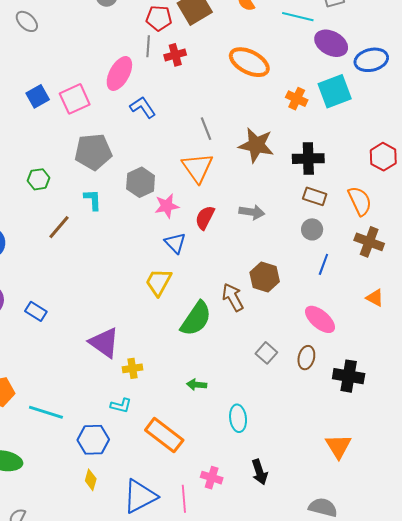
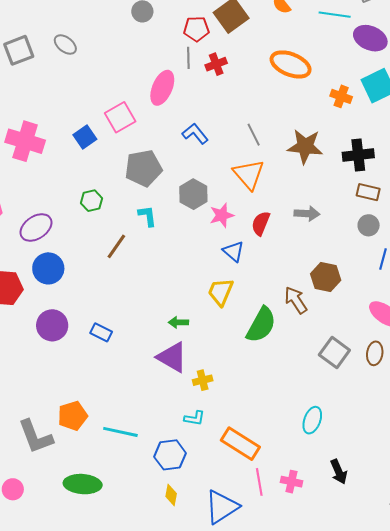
blue square: (38, 96) -> (85, 137), moved
blue L-shape: (143, 107) -> (195, 134), moved
gray square: (266, 353) -> (334, 352), size x1.4
green arrow: (197, 385) -> (178, 322), moved
cyan ellipse: (238, 418) -> (312, 420), turned 32
pink line: (184, 499) -> (259, 482), moved

